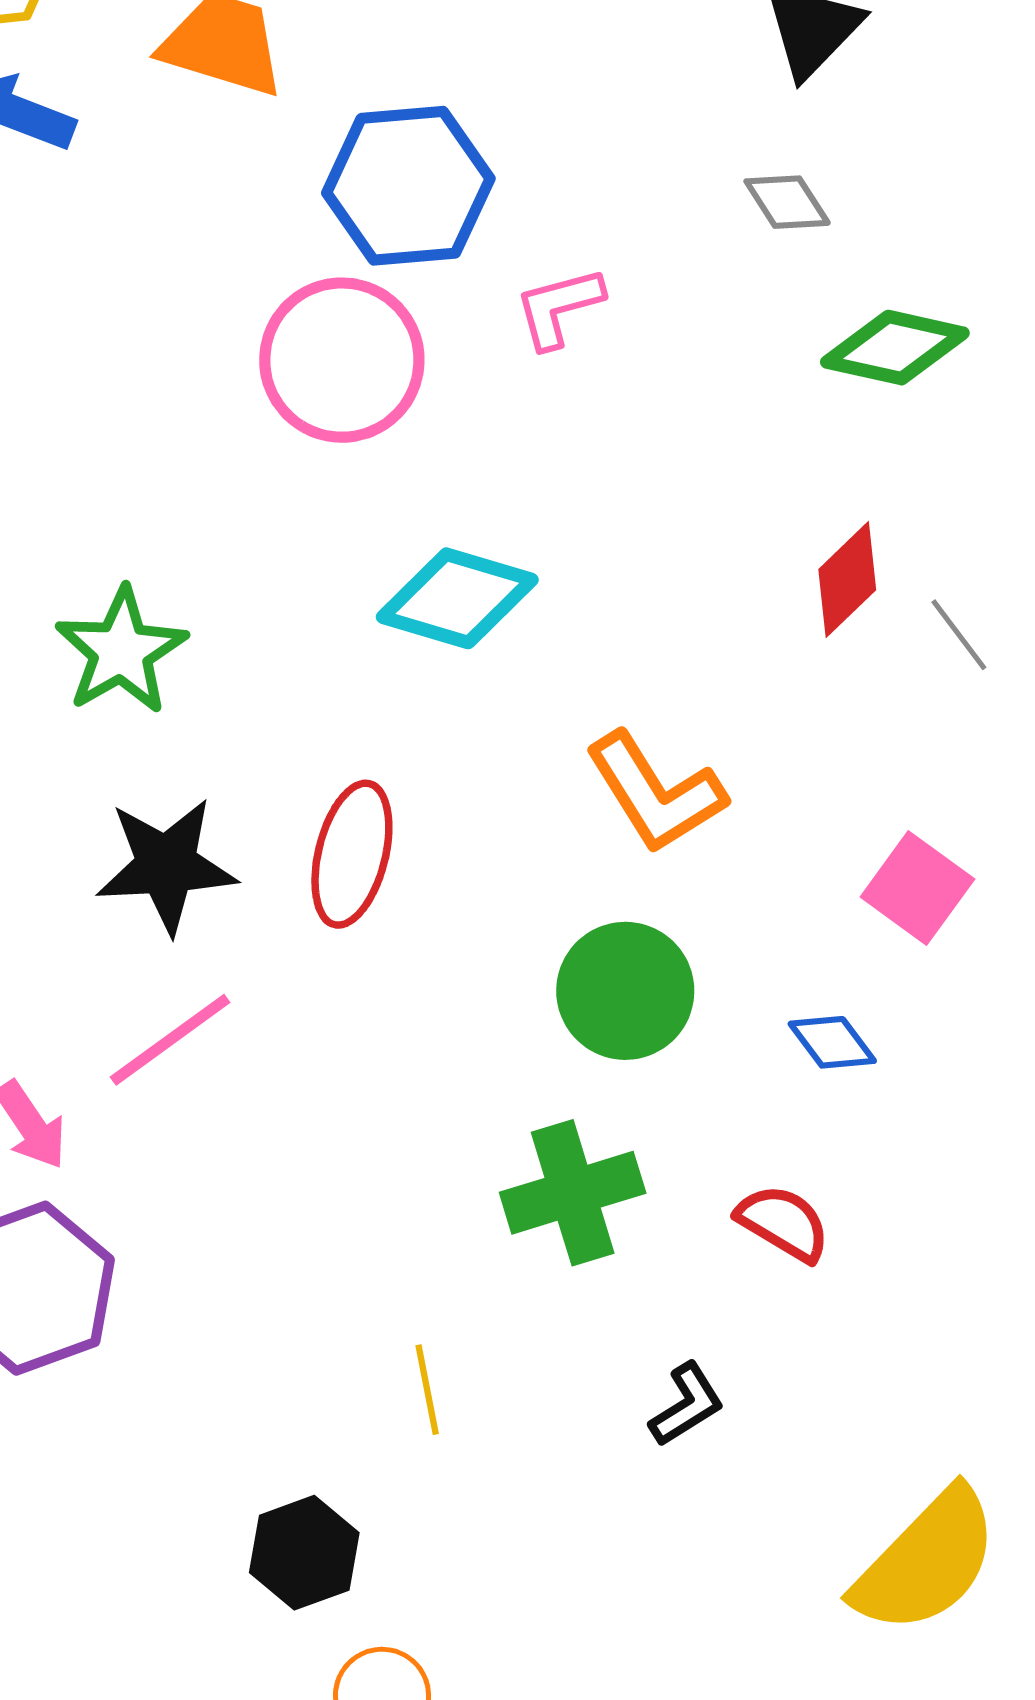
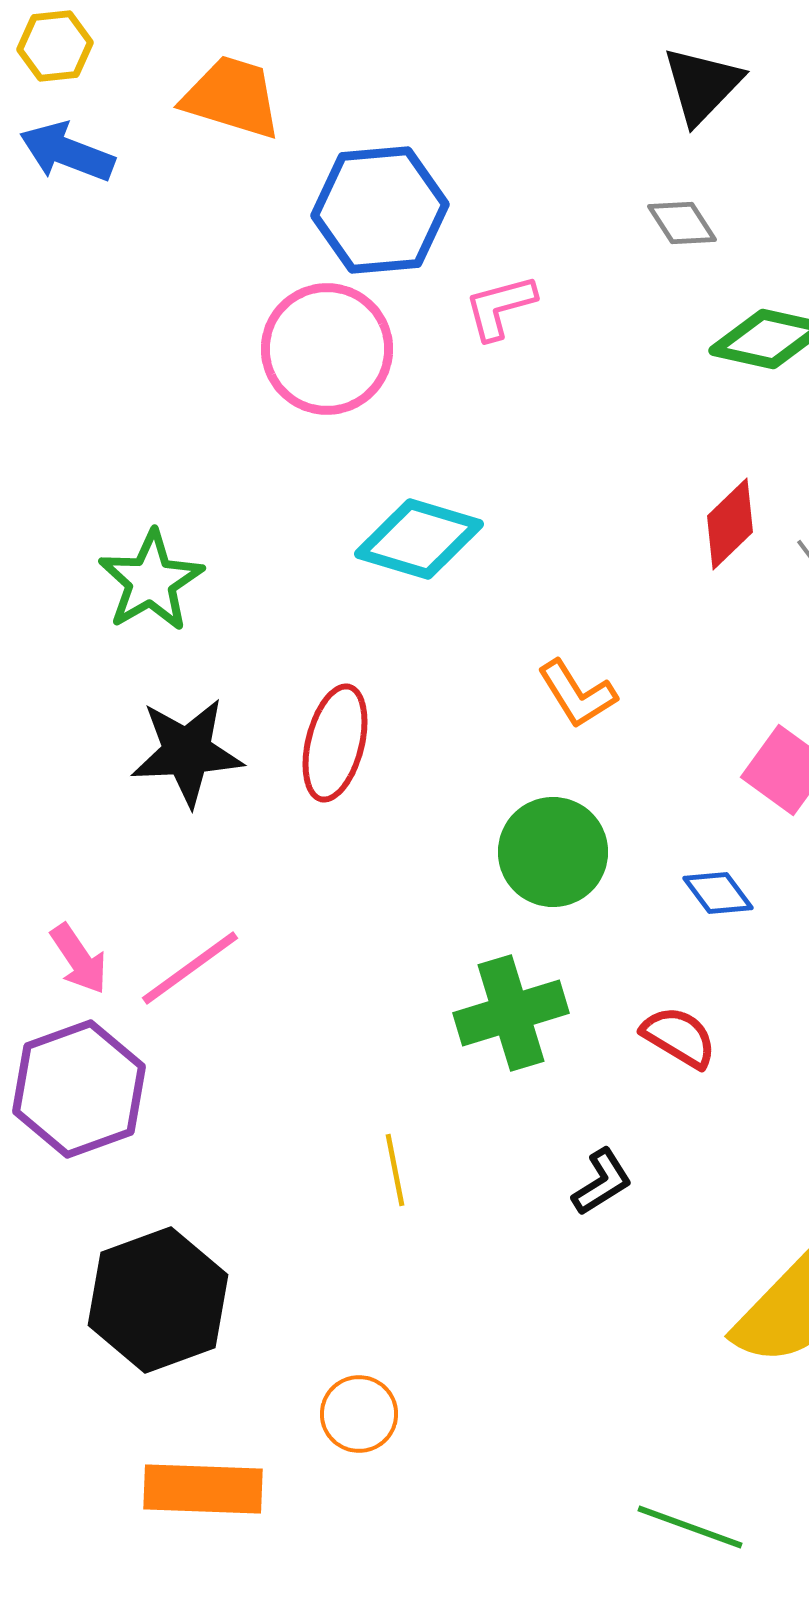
orange L-shape: (655, 793) -> (577, 694), size x0.7
pink line: (170, 1040) -> (190, 968), moved
black hexagon: (304, 1553) -> (158, 1300), moved, size x1.6

